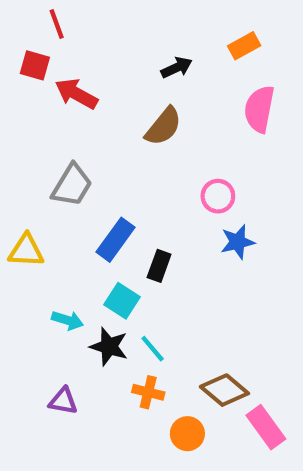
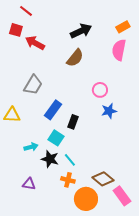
red line: (57, 24) -> (26, 11), turned -32
orange rectangle: (244, 46) -> (123, 27), moved
black arrow: (177, 68) -> (81, 31), size x1.5
cyan arrow: (68, 320) -> (31, 147), turned -32
orange circle: (187, 434) -> (86, 199), size x1.5

